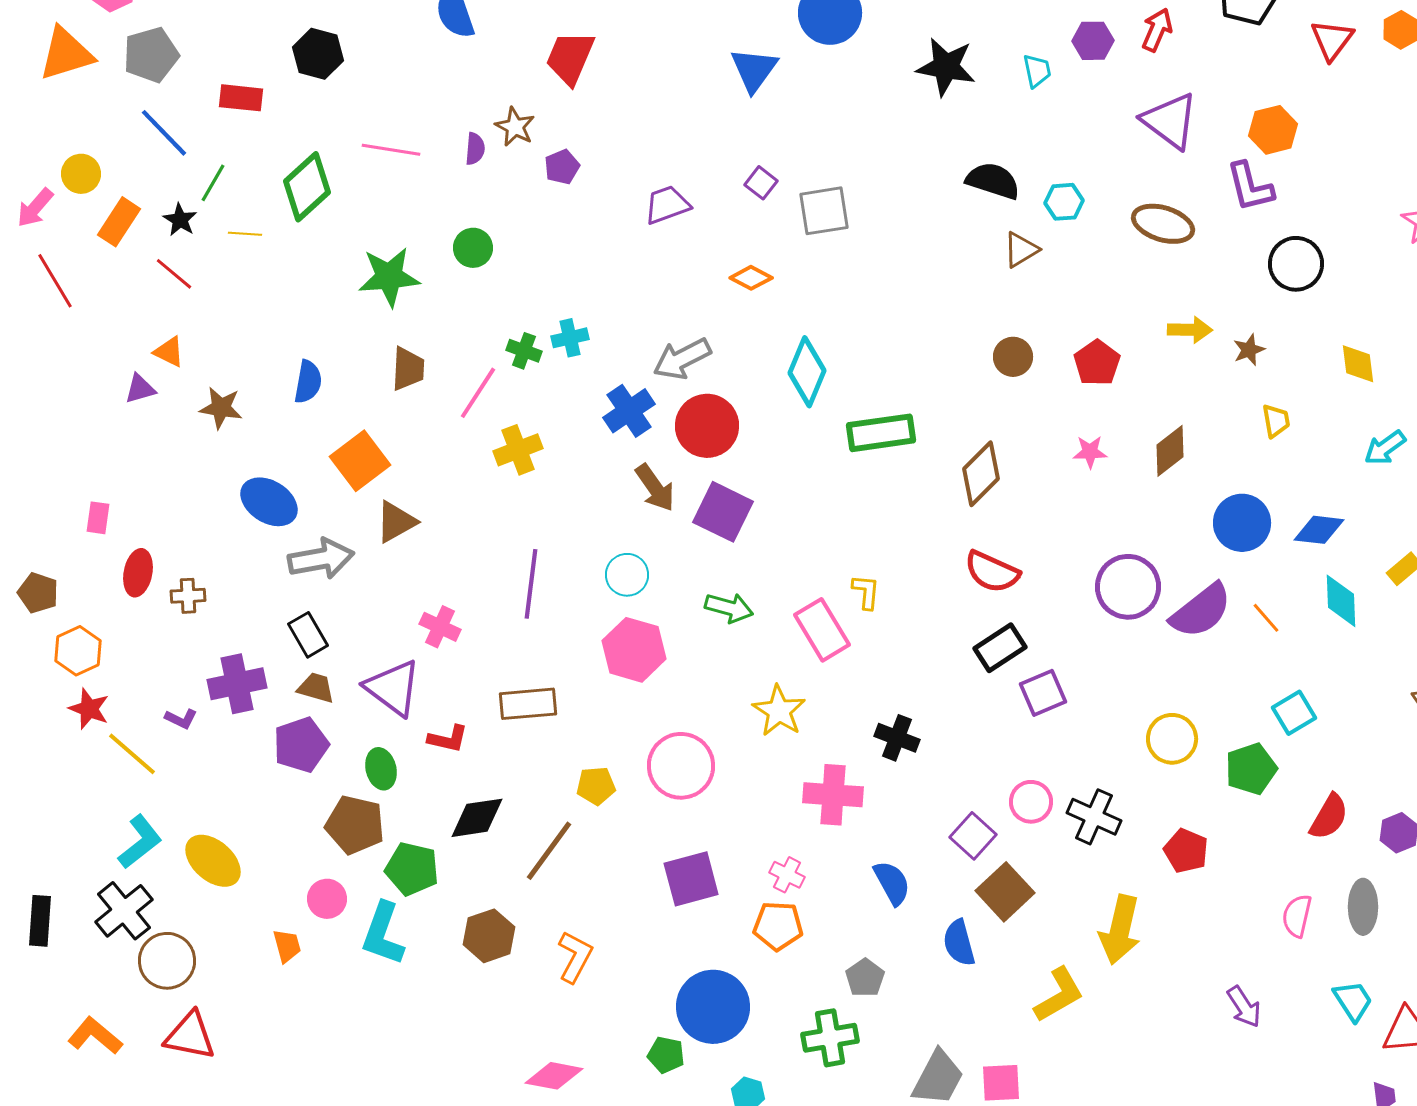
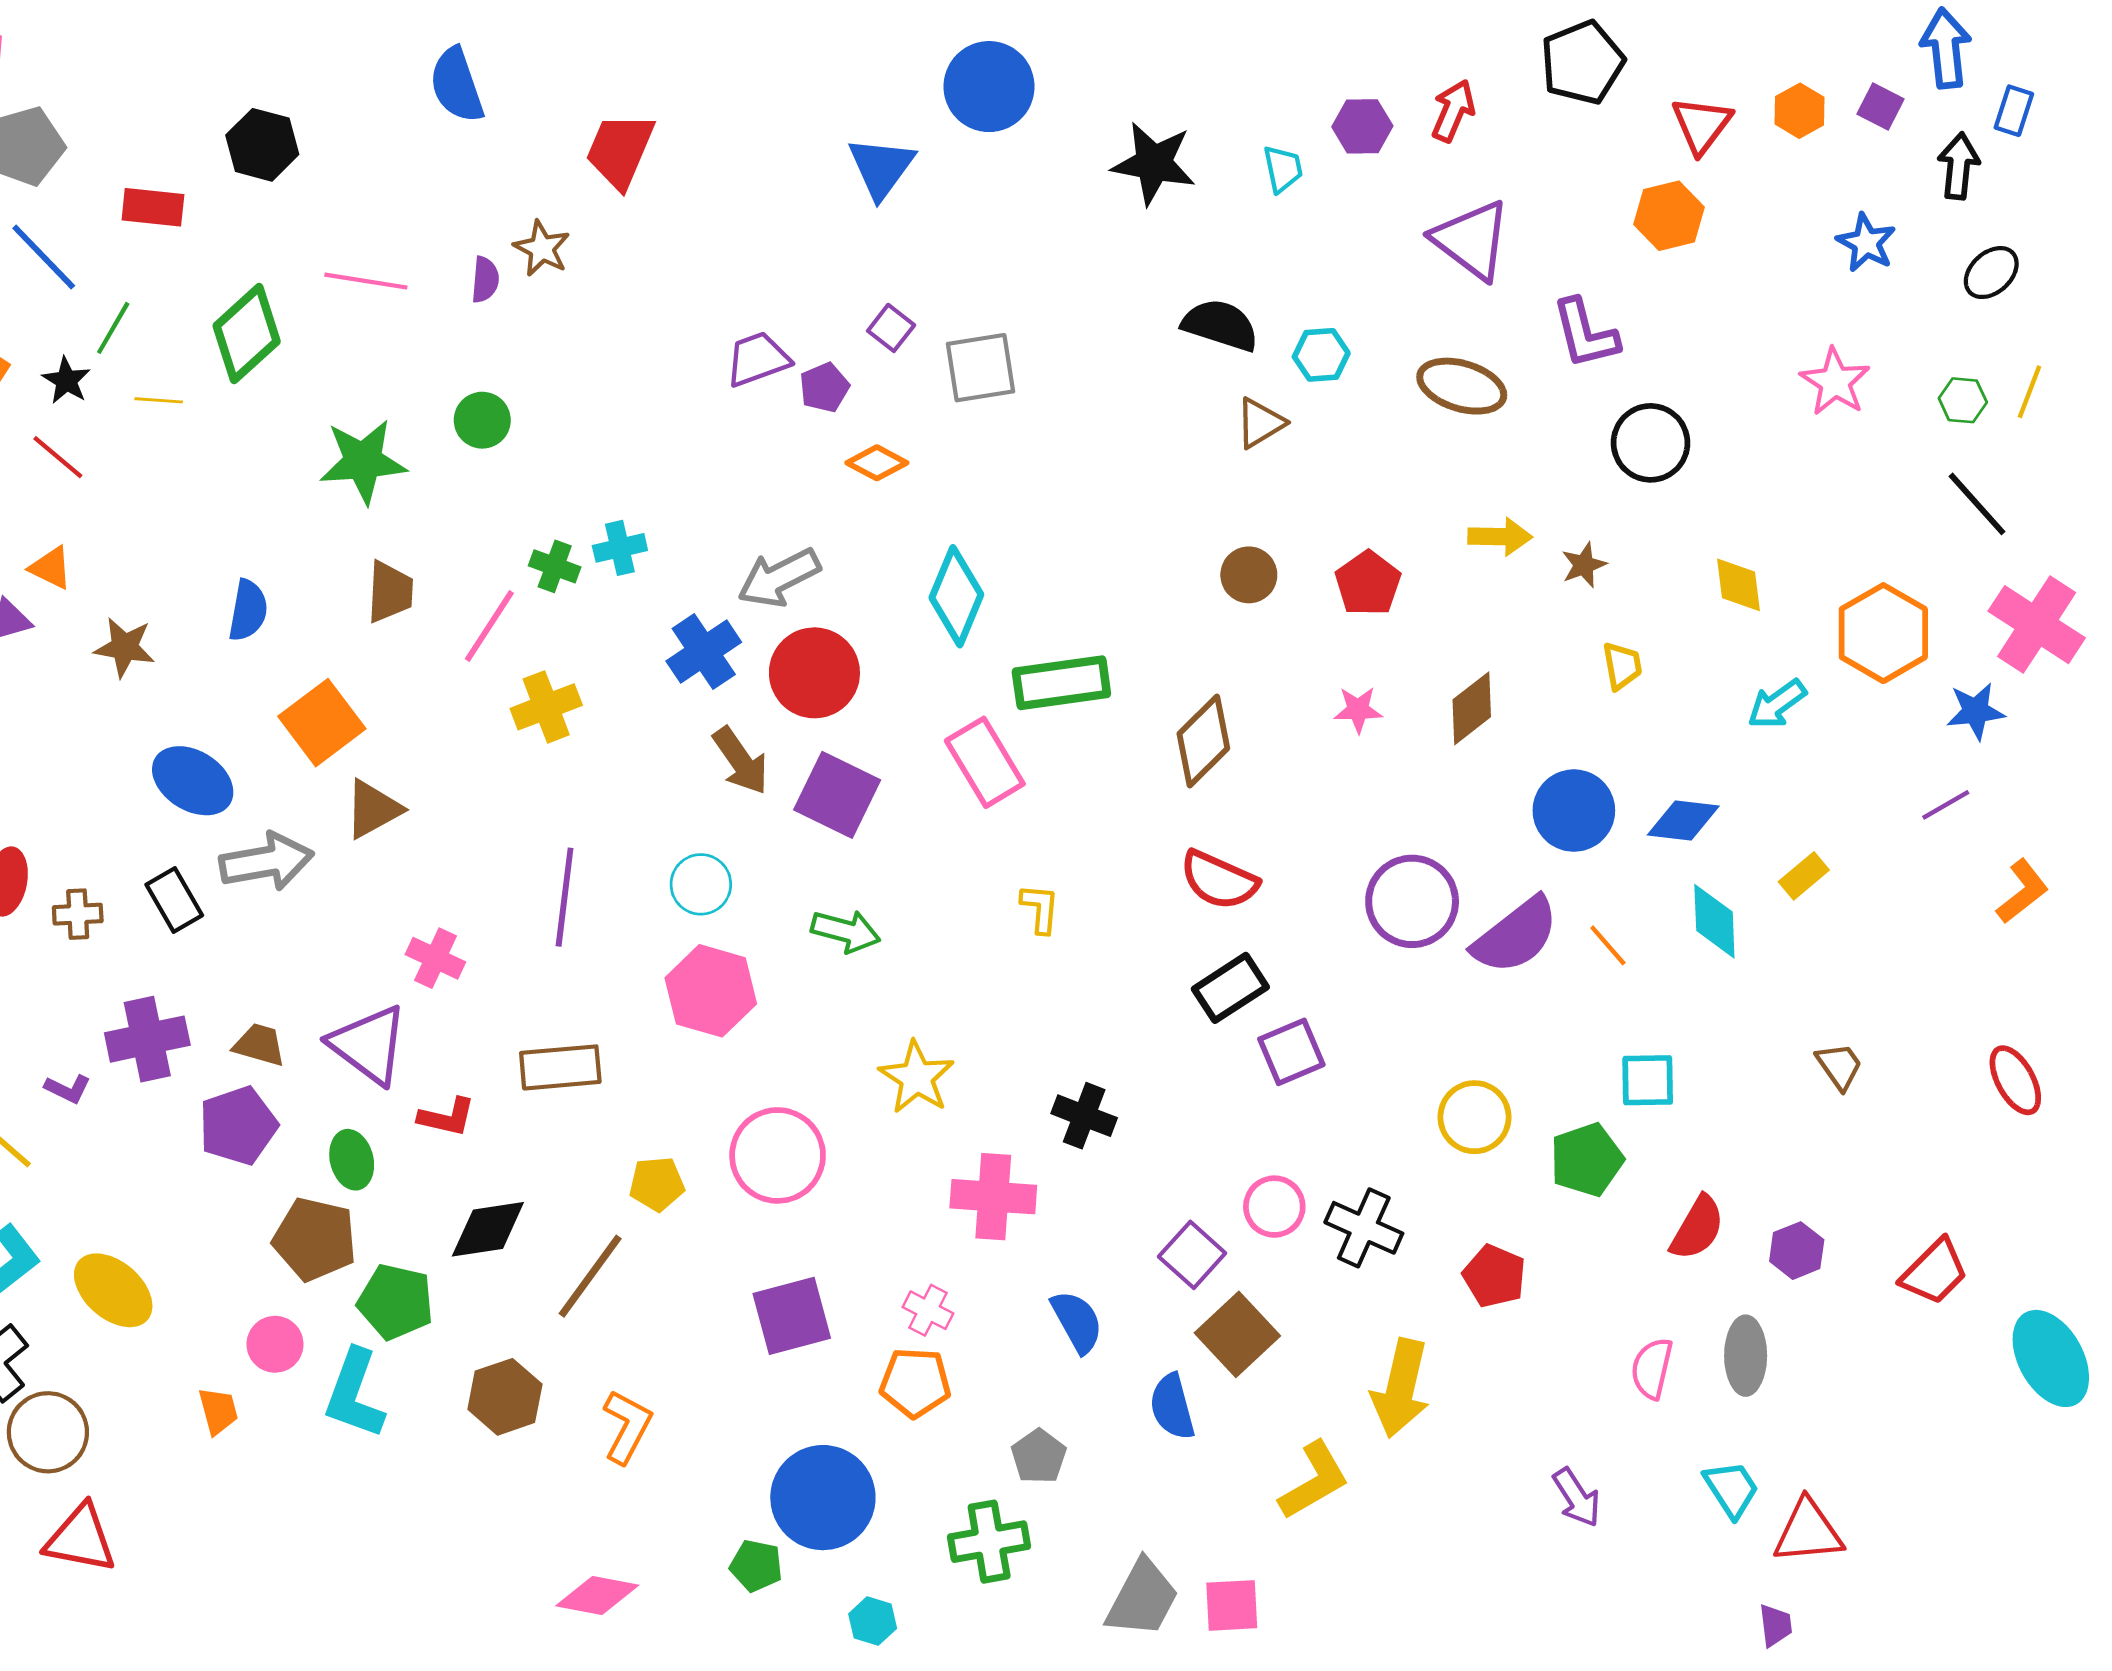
orange hexagon: (1273, 130) -> (1669, 216), moved
purple pentagon: (562, 167) -> (824, 388), moved
pink rectangle: (822, 630) -> (985, 762), moved
black rectangle: (308, 635) -> (174, 900), moved
cyan square: (1294, 713) -> (1648, 1080), turned 30

